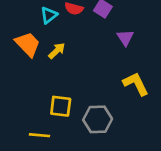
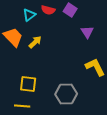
yellow square: (61, 106) -> (28, 84), moved

